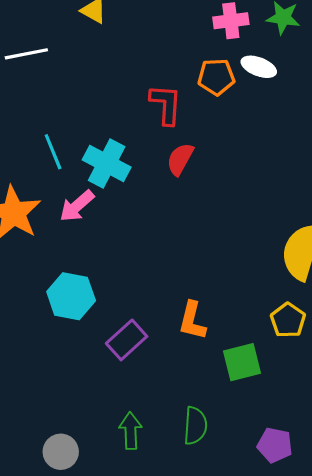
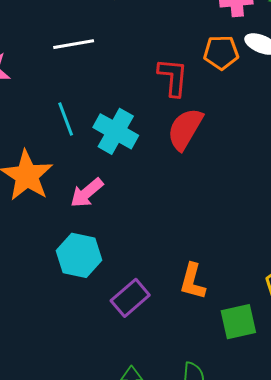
white line: (26, 54) -> (74, 44), moved
red semicircle: (180, 159) -> (185, 129), size x1.4
pink arrow: (77, 206) -> (87, 193), moved

